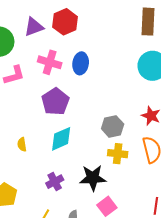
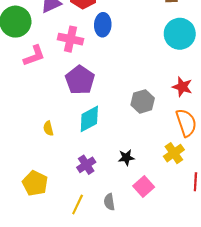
blue ellipse: (81, 63) -> (103, 25), moved
yellow cross: (118, 154) -> (174, 153), moved, turned -36
black star: (93, 178) -> (126, 158), size x0.6

